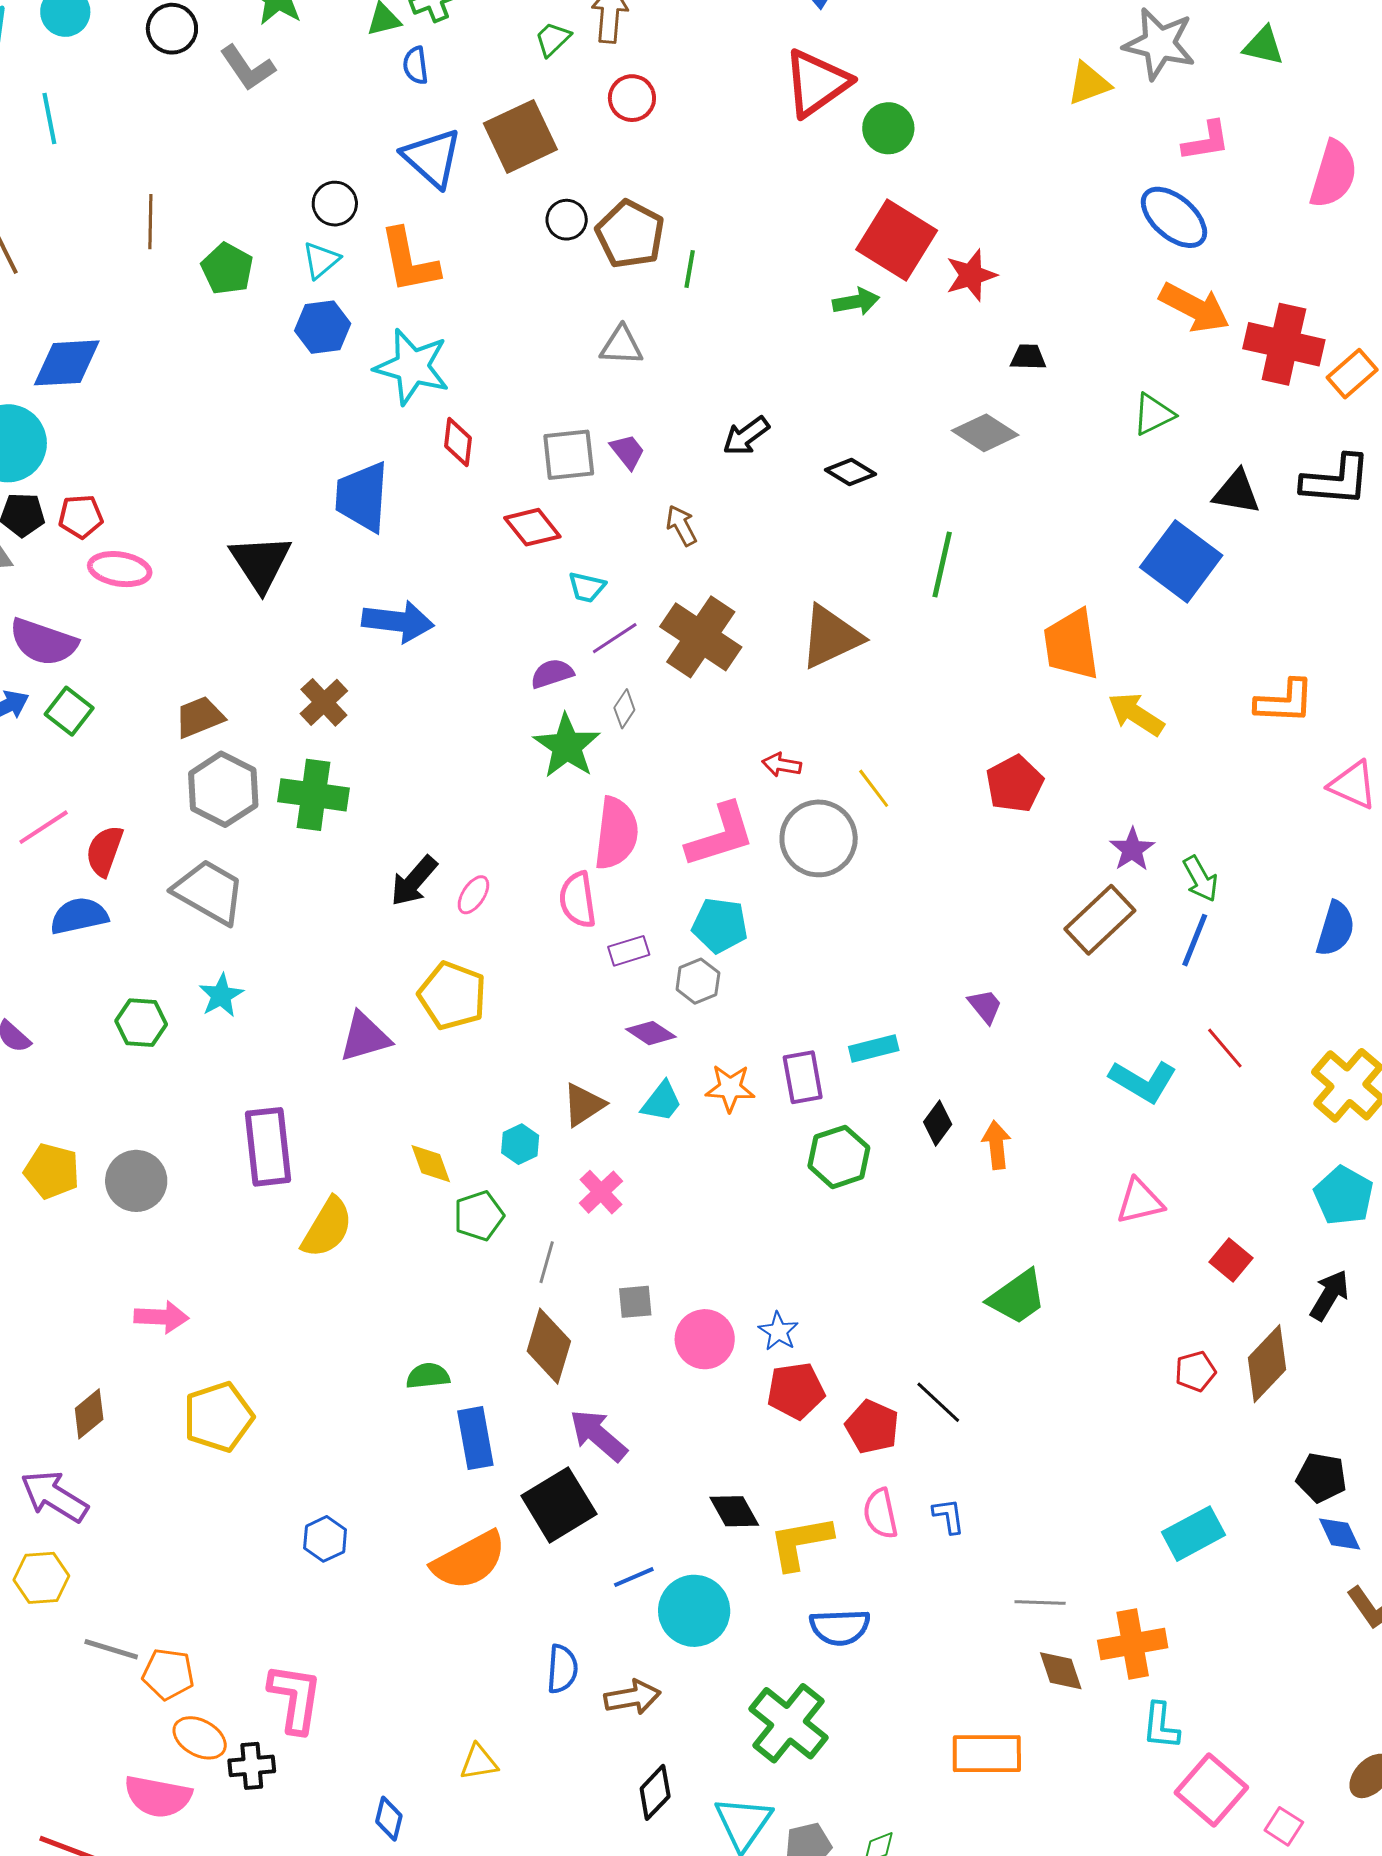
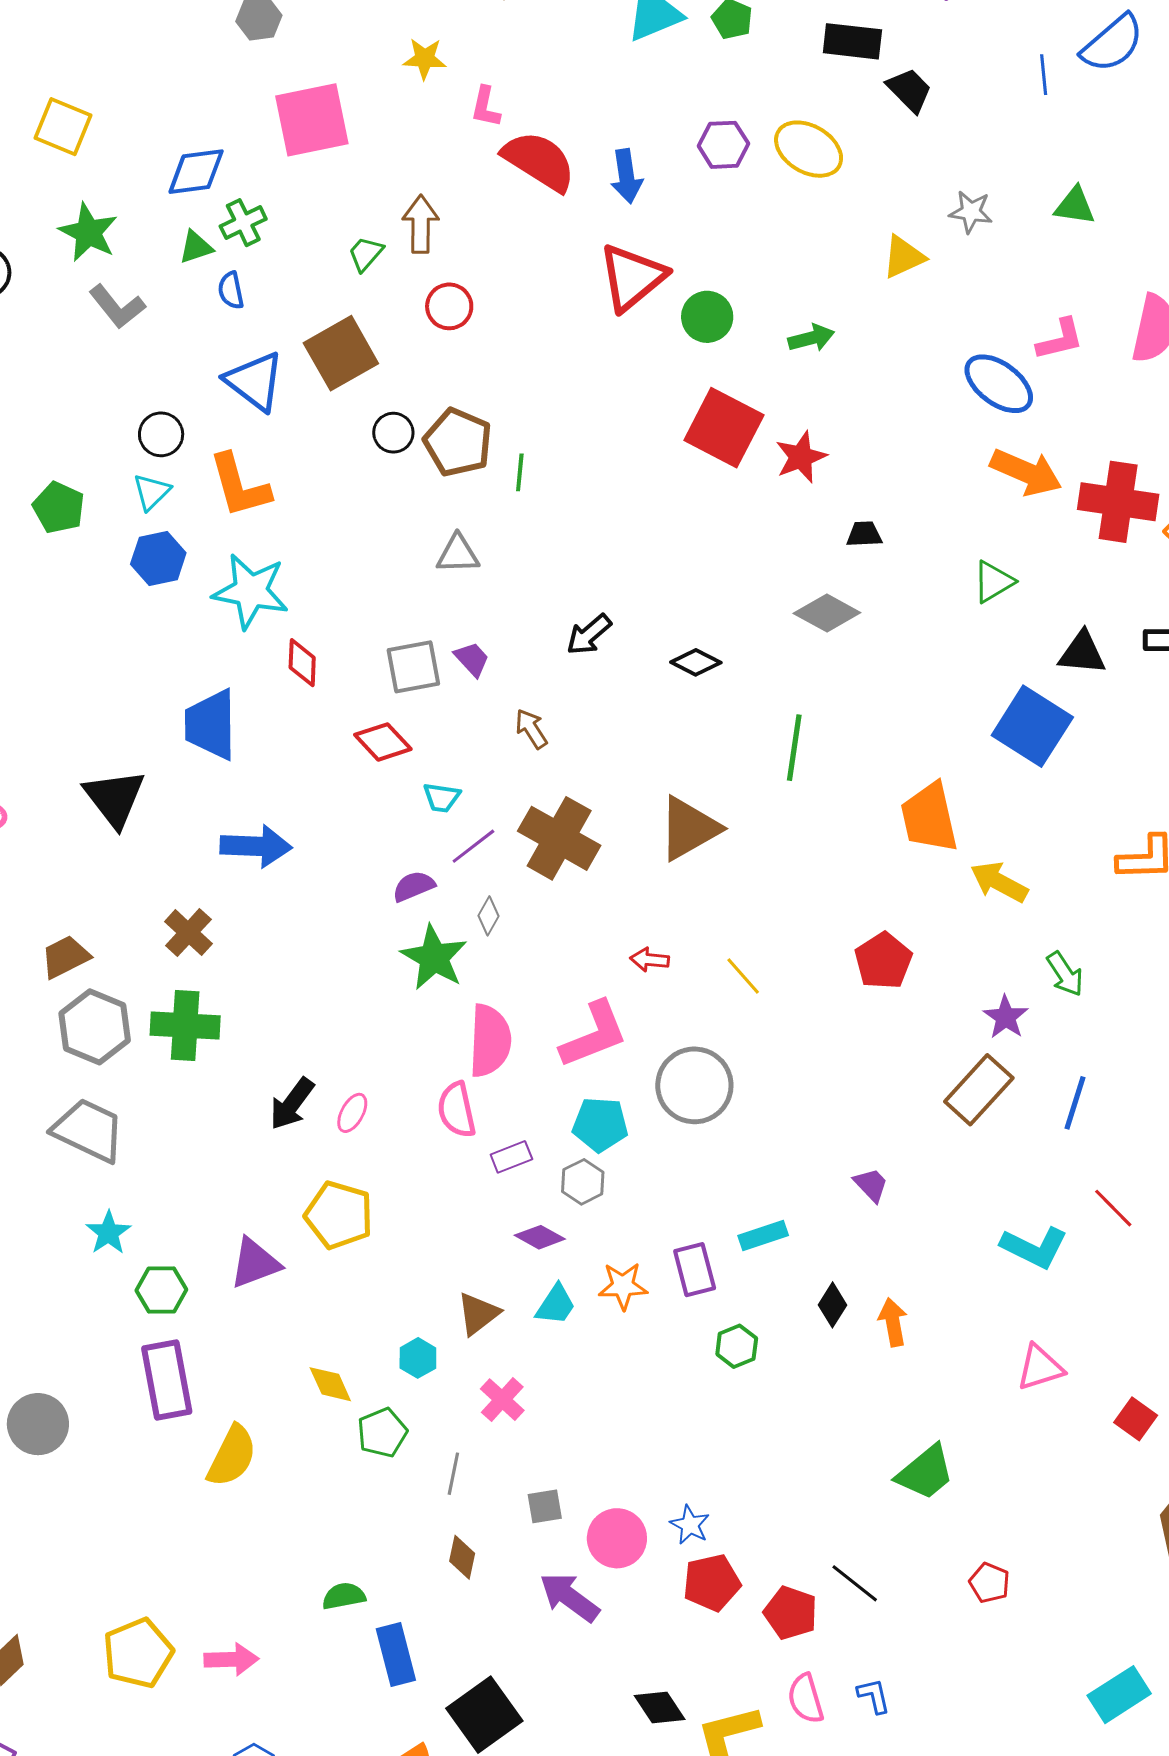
gray star: (1159, 44) -> (971, 212), size x0.6
gray L-shape: (248, 68) -> (117, 307), moved
pink L-shape: (1206, 141) -> (1060, 339), moved
green arrow: (856, 302) -> (811, 338), moved
gray circle: (819, 838) -> (694, 1085), moved
green arrow: (1200, 879) -> (1065, 974), moved
green hexagon: (141, 1023) -> (161, 1290), moved
green hexagon: (839, 1157) -> (737, 1346), size x0.7
pink arrow: (161, 1317) -> (231, 1659), moved
brown diamond: (549, 1346) -> (462, 1557), size x0.6
red pentagon: (1195, 1371) -> (990, 1583), moved, turned -30
purple arrow: (598, 1435) -> (569, 1597), moved

